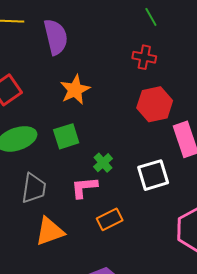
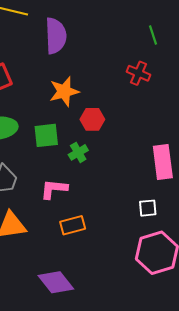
red hexagon: (155, 104) -> (92, 119), moved, size x0.7
green cross: (103, 163) -> (78, 152), moved
white square: (153, 175) -> (148, 208), moved, size x0.6

